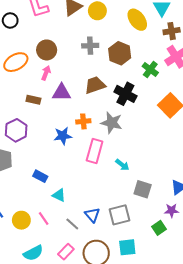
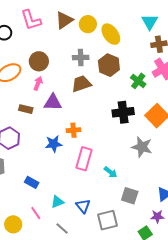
yellow ellipse: (137, 20) -> (111, 34), moved
brown trapezoid: (95, 85) -> (81, 84), moved
black cross: (125, 94) -> (123, 112), moved, turned -35
gray star: (112, 123) -> (142, 147), moved
cyan triangle: (59, 195) -> (57, 202), moved, turned -48
blue triangle: (92, 215) -> (83, 206), moved
pink line: (44, 219) -> (36, 213), moved

